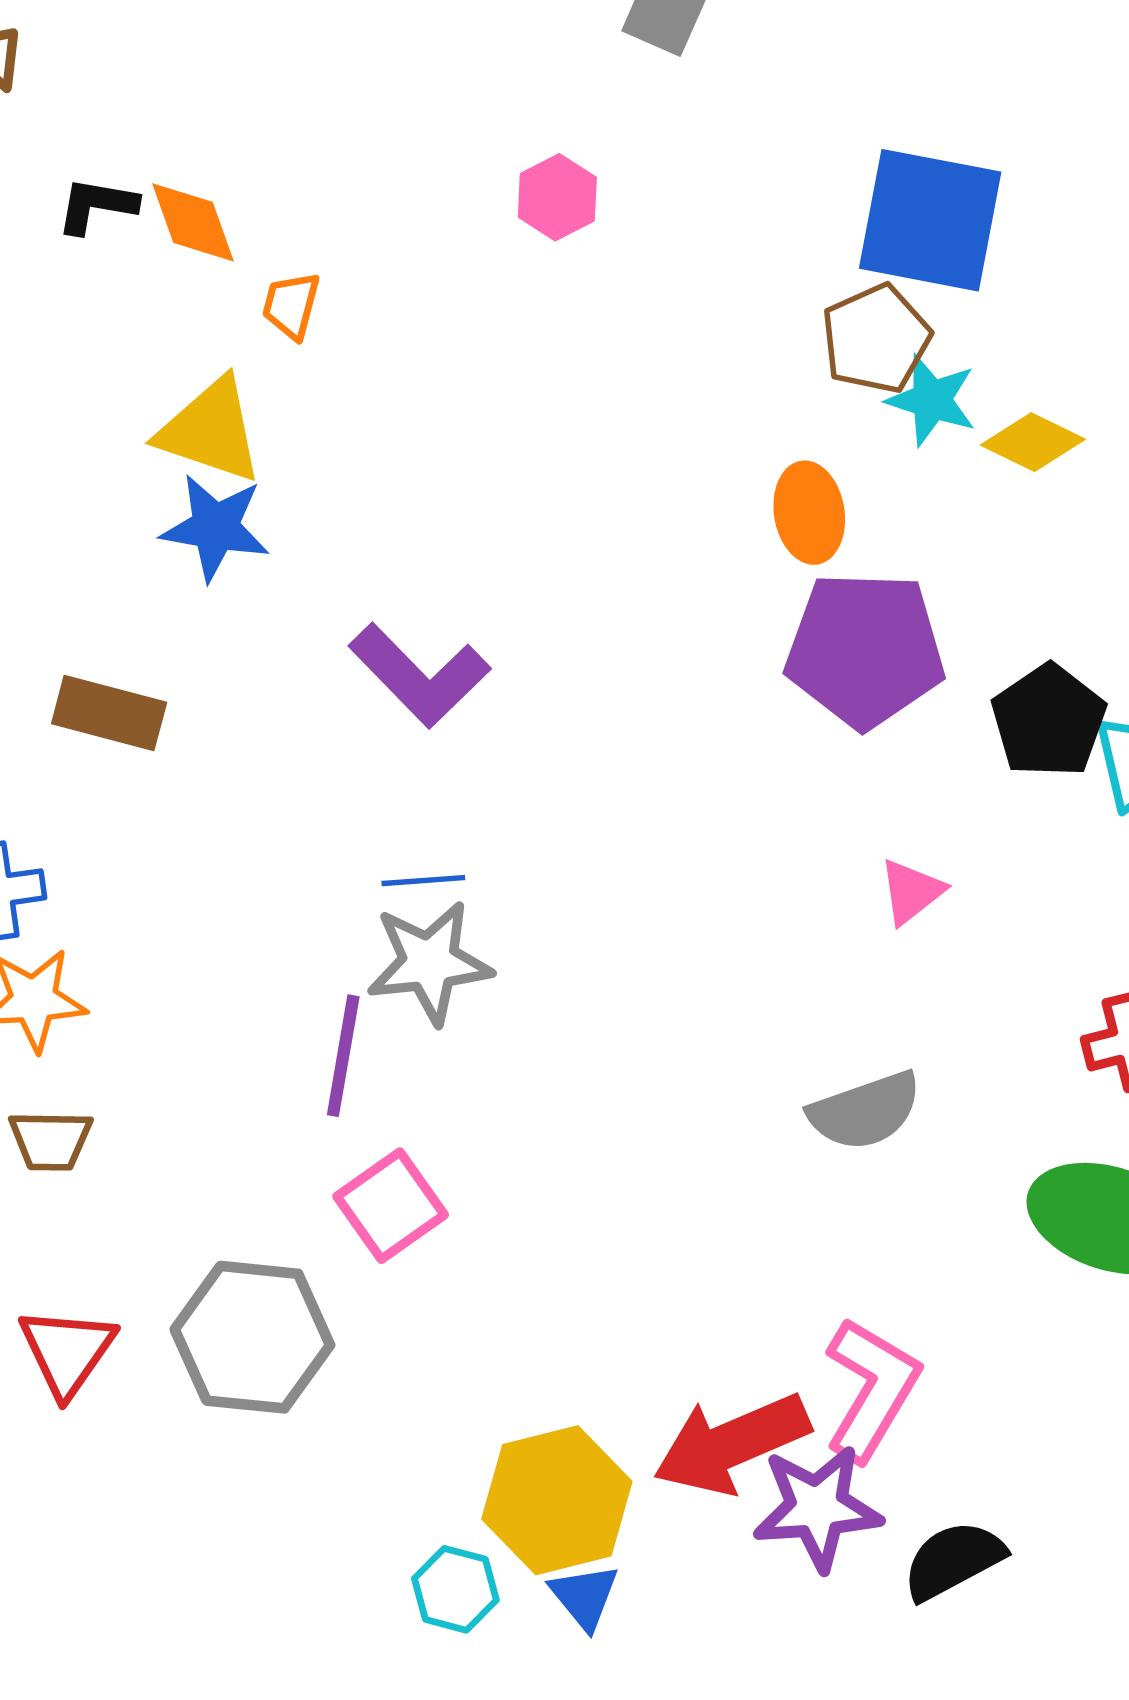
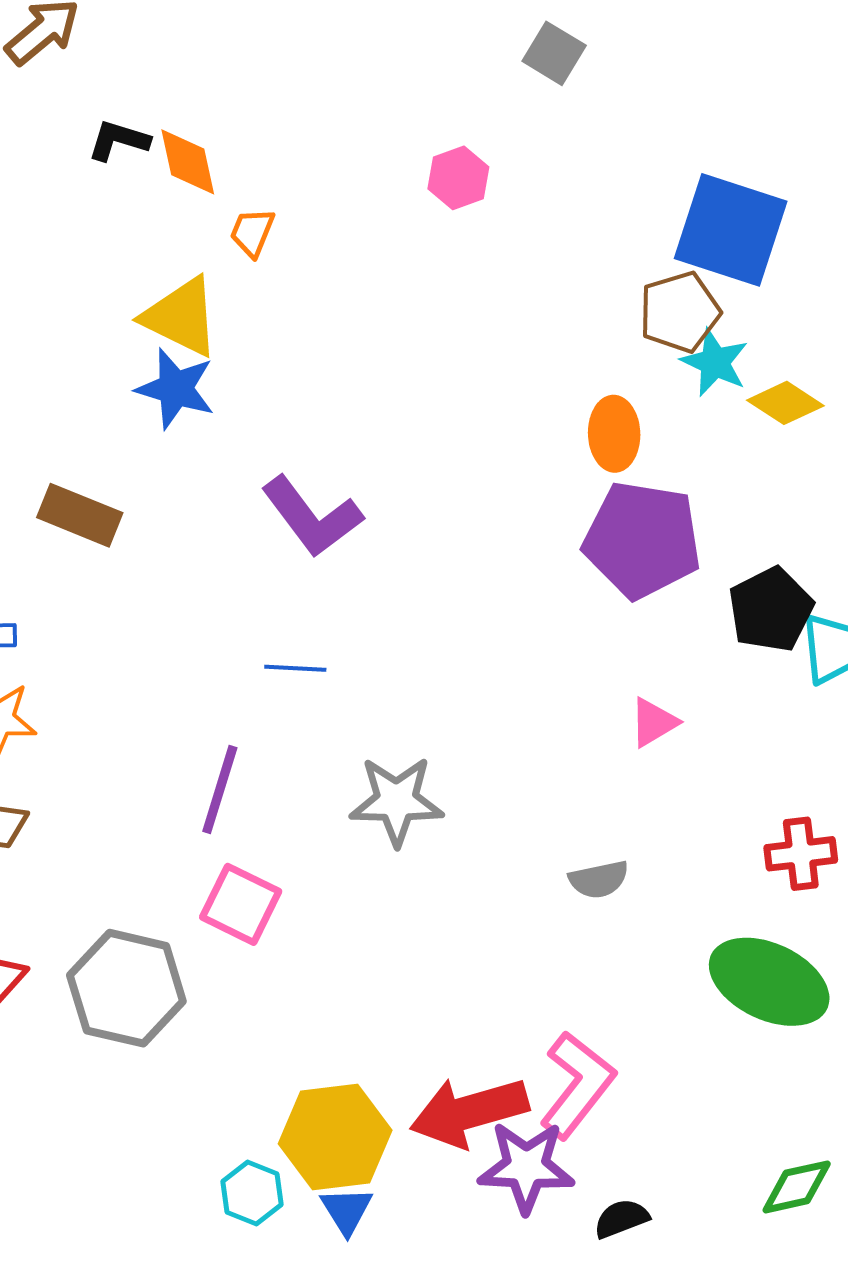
gray star: (429, 963) -> (397, 801), moved
gray semicircle: (865, 1111) -> (599, 879), size x0.7
pink square: (391, 1206) -> (241, 904), turned -36
black semicircle: (953, 1560) -> (621, 1219), size x0.7

